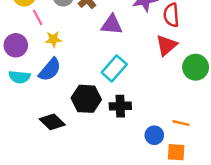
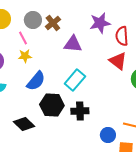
pink line: (38, 17) -> (23, 38), moved
red triangle: (166, 45) -> (118, 61), turned -42
blue semicircle: (50, 70) -> (36, 81), moved

